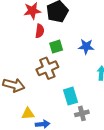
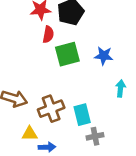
green square: (56, 47) -> (67, 54), size x1.5
brown cross: (47, 68) -> (51, 109), moved

